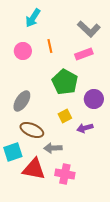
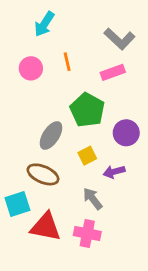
gray ellipse: (22, 101) -> (51, 136), moved
gray arrow: (53, 148) -> (93, 199), moved, turned 54

